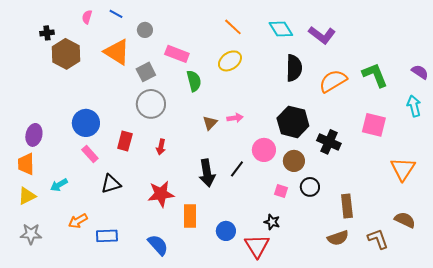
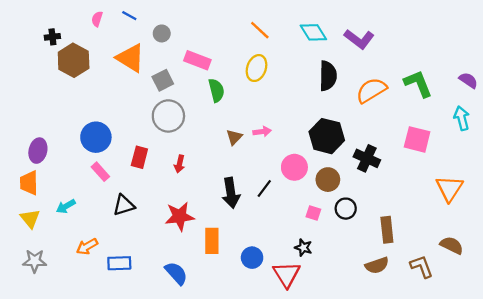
yellow ellipse: (230, 61) -> (256, 68), turned -35
yellow triangle: (27, 196) -> (30, 219), turned -42

